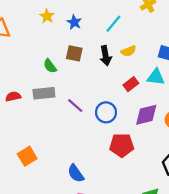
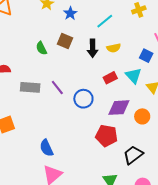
cyan triangle: (156, 77) -> (133, 76), turned 30
gray rectangle: (44, 93) -> (30, 87), moved
red pentagon: (122, 145) -> (107, 136), moved

